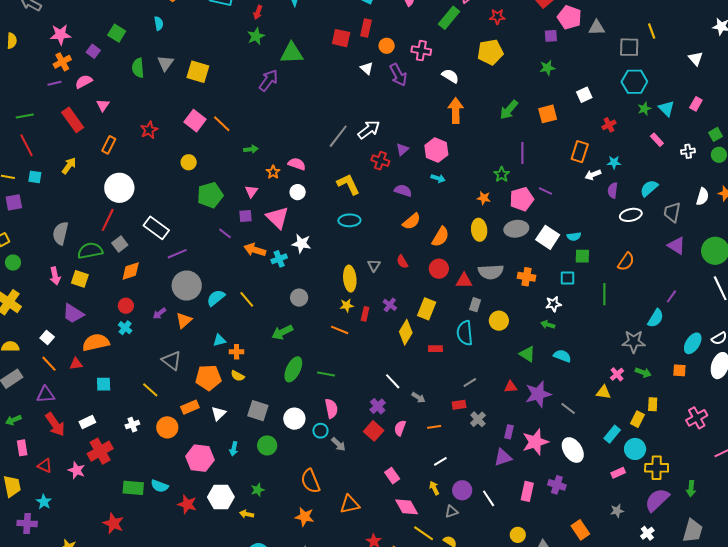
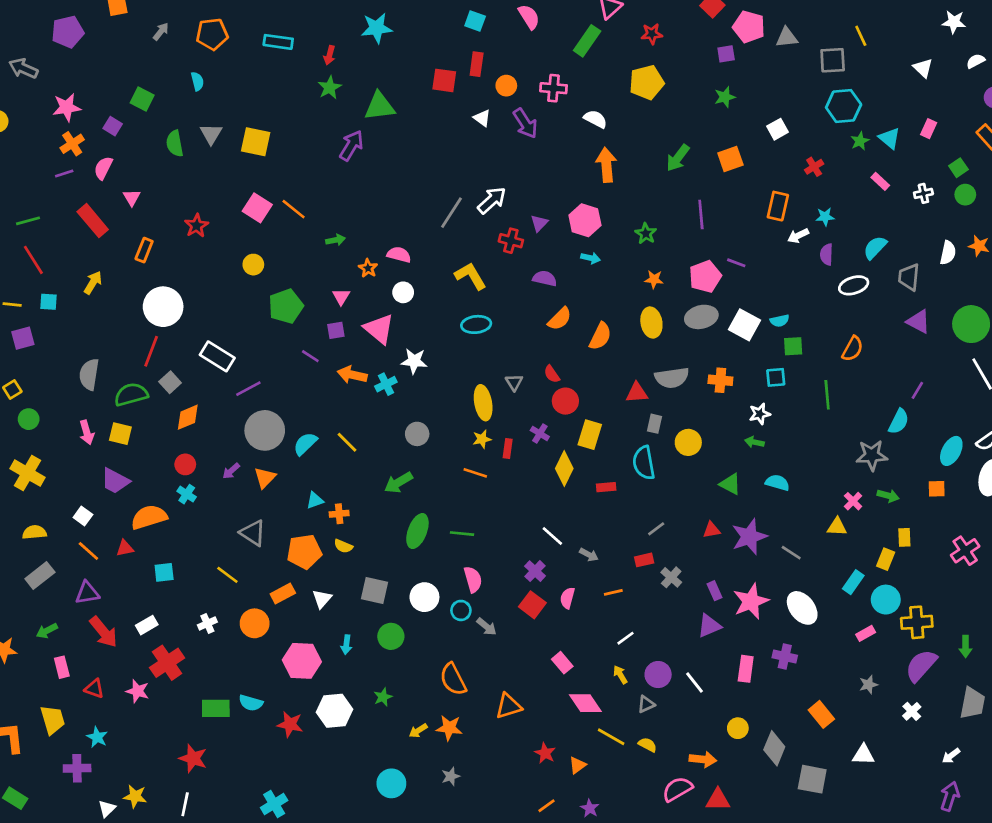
pink semicircle: (84, 82) -> (103, 168), turned -30
green star: (502, 174) -> (646, 234), moved
red circle: (439, 269) -> (565, 401), moved
purple rectangle: (509, 432) -> (714, 591), turned -32
yellow arrow: (247, 514) -> (418, 731), moved, turned -40

